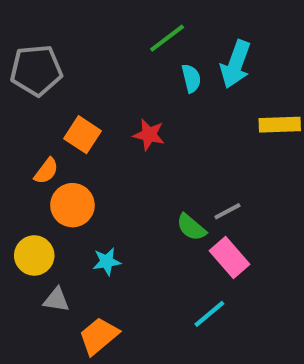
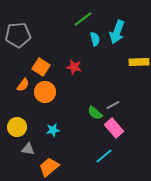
orange circle: (72, 205) -> (45, 92), moved

